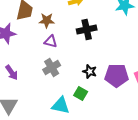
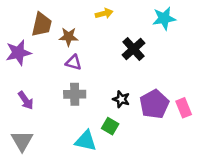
black cross: (87, 29) -> (133, 49), moved, turned -30
gray cross: (52, 67) -> (75, 94), turned 30
purple pentagon: (117, 75) -> (154, 104), turned -30

